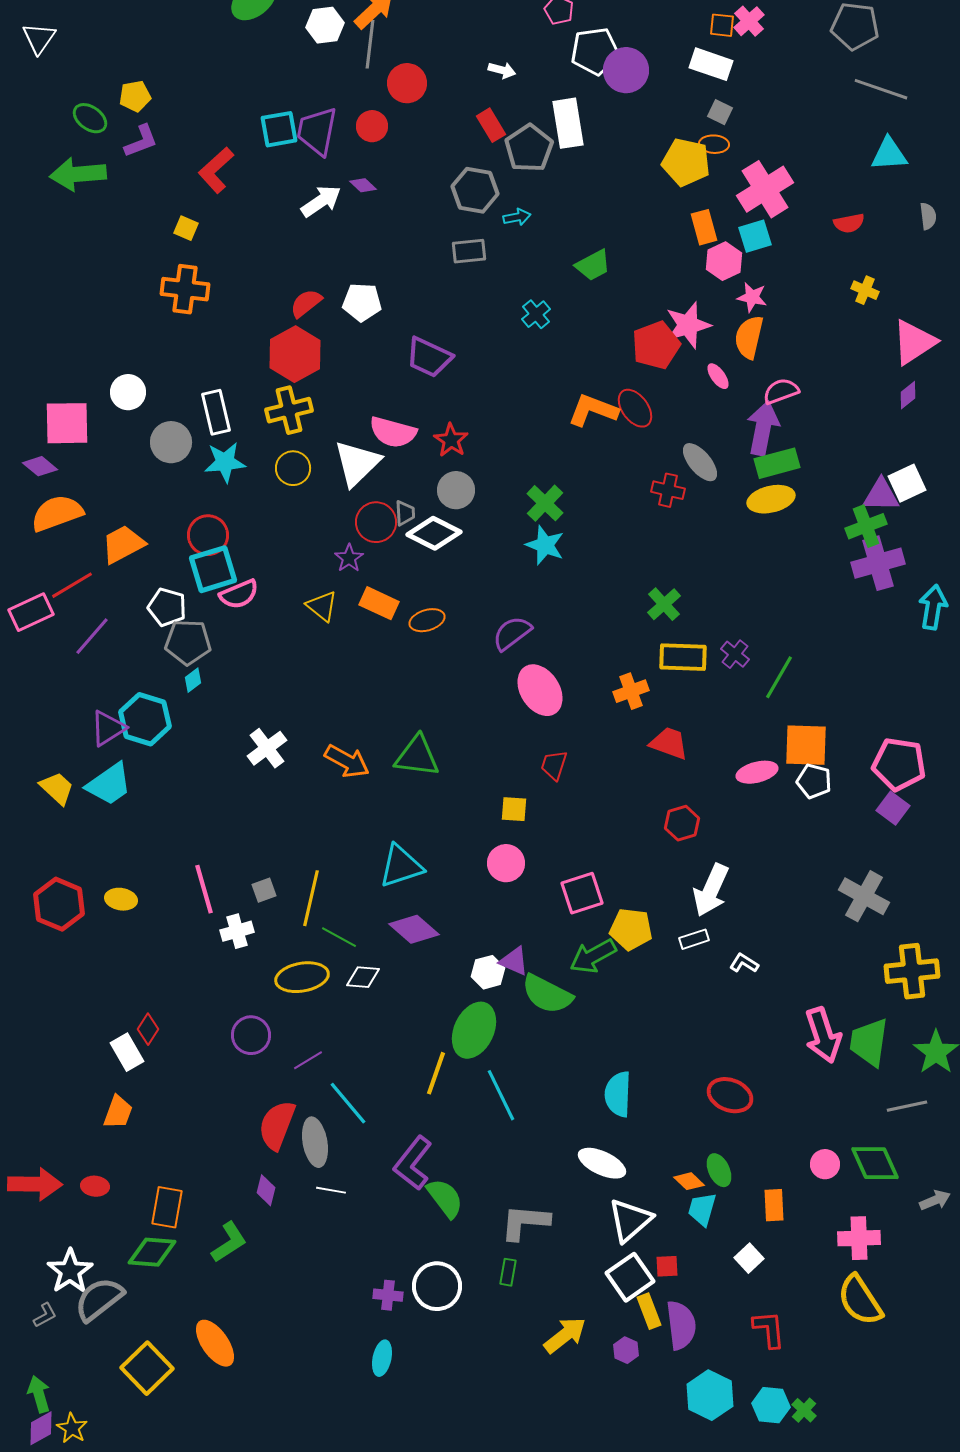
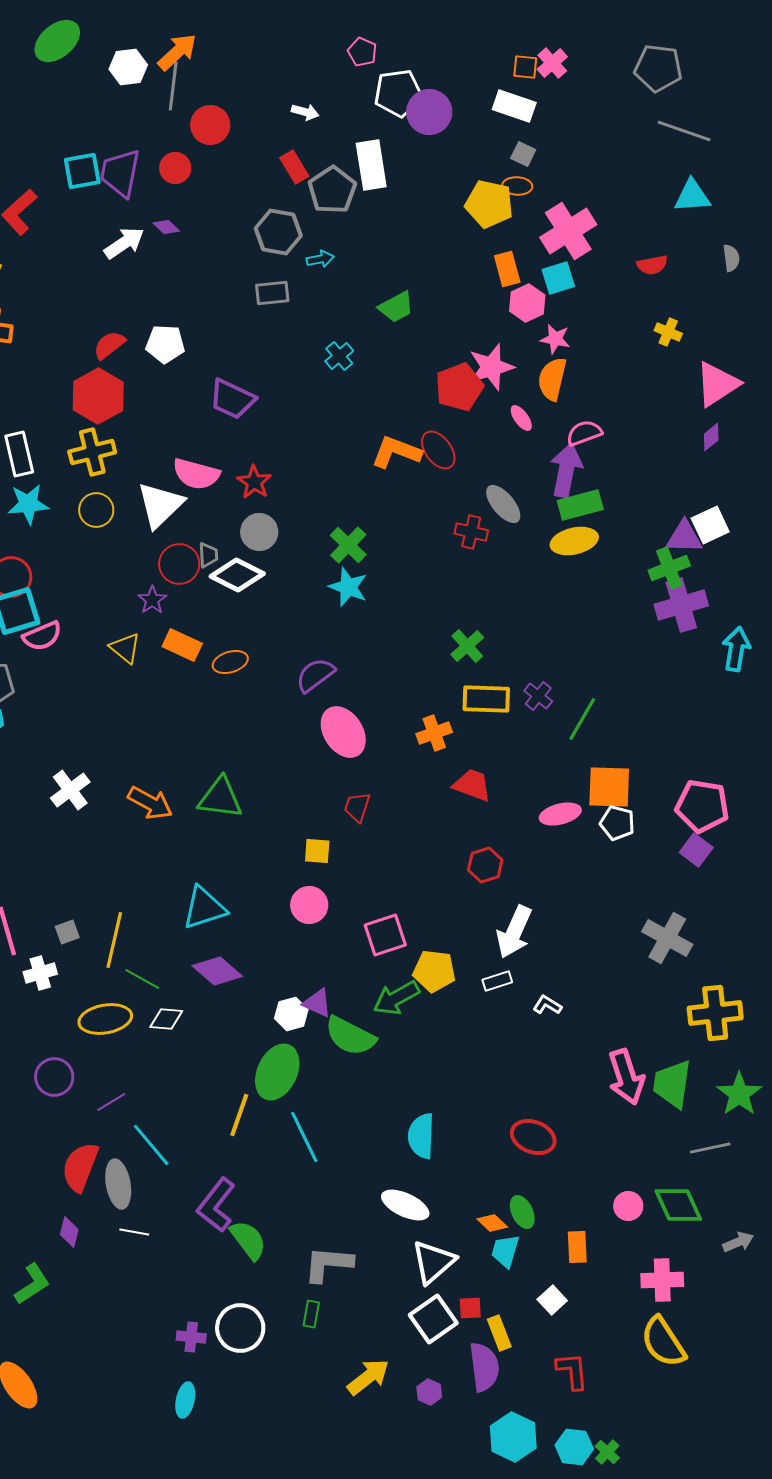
yellow rectangle: (649, 1311) -> (499, 1333), moved

